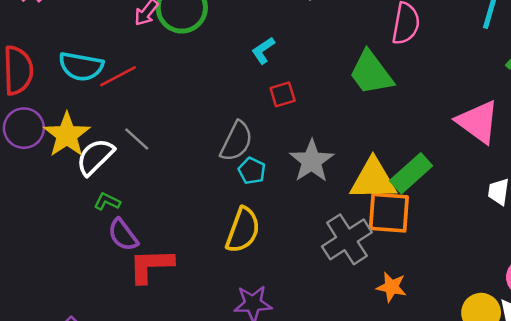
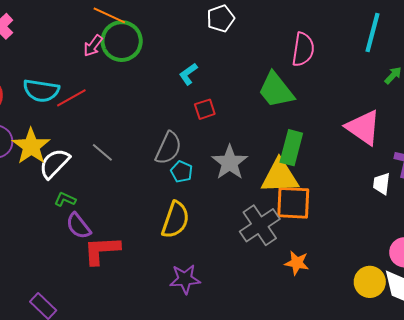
gray line: (137, 139) -> (102, 152), moved
green rectangle: (411, 173) -> (291, 148), moved, turned -32

